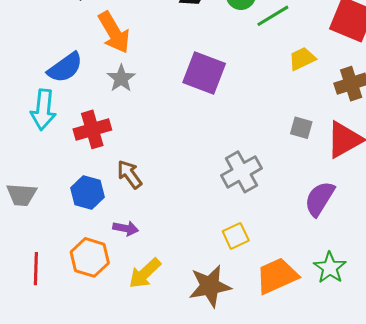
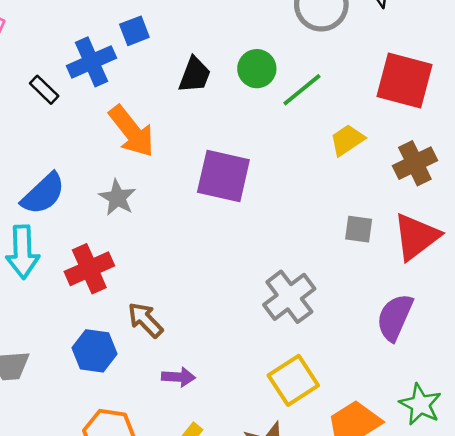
orange arrow: (114, 32) -> (132, 131), moved
purple arrow: (126, 228) -> (178, 377), moved
yellow square: (236, 236) -> (293, 380), size x1.4

